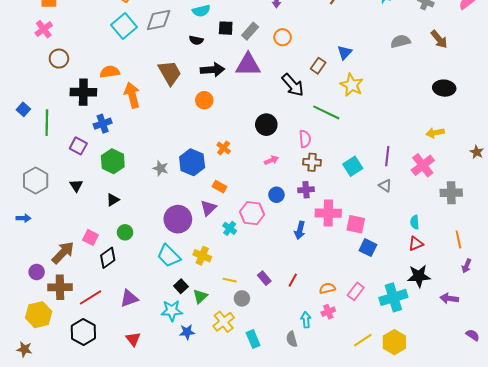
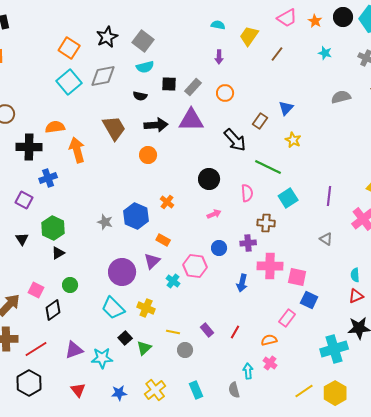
yellow star: (352, 85) -> (293, 140), size x0.7
purple line: (387, 156) -> (329, 196), moved
green hexagon: (113, 161) -> (53, 228), moved
brown cross: (312, 162) -> (266, 223), moved
cyan square: (353, 166) -> (288, 198), moved
pink rectangle: (356, 291) -> (287, 318), moved
cyan star: (172, 311) -> (102, 358), moved
pink cross: (328, 312) -> (270, 363), turned -32
yellow cross: (224, 322) -> (155, 390), moved
blue star: (187, 332) -> (119, 393), moved

